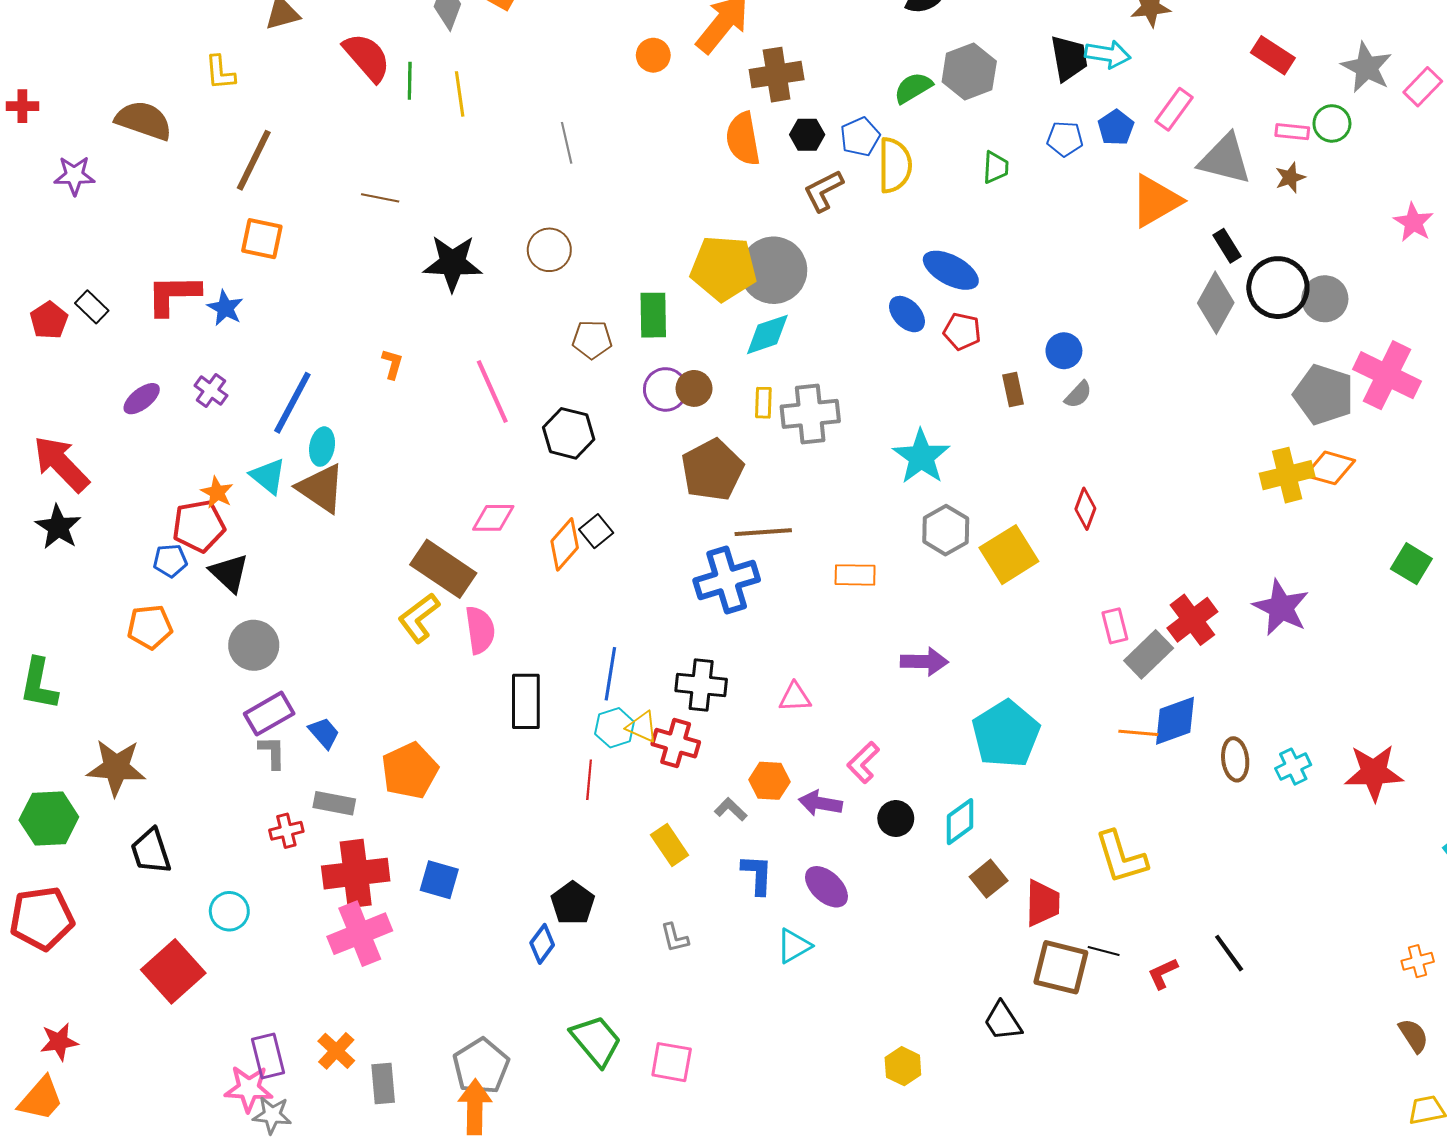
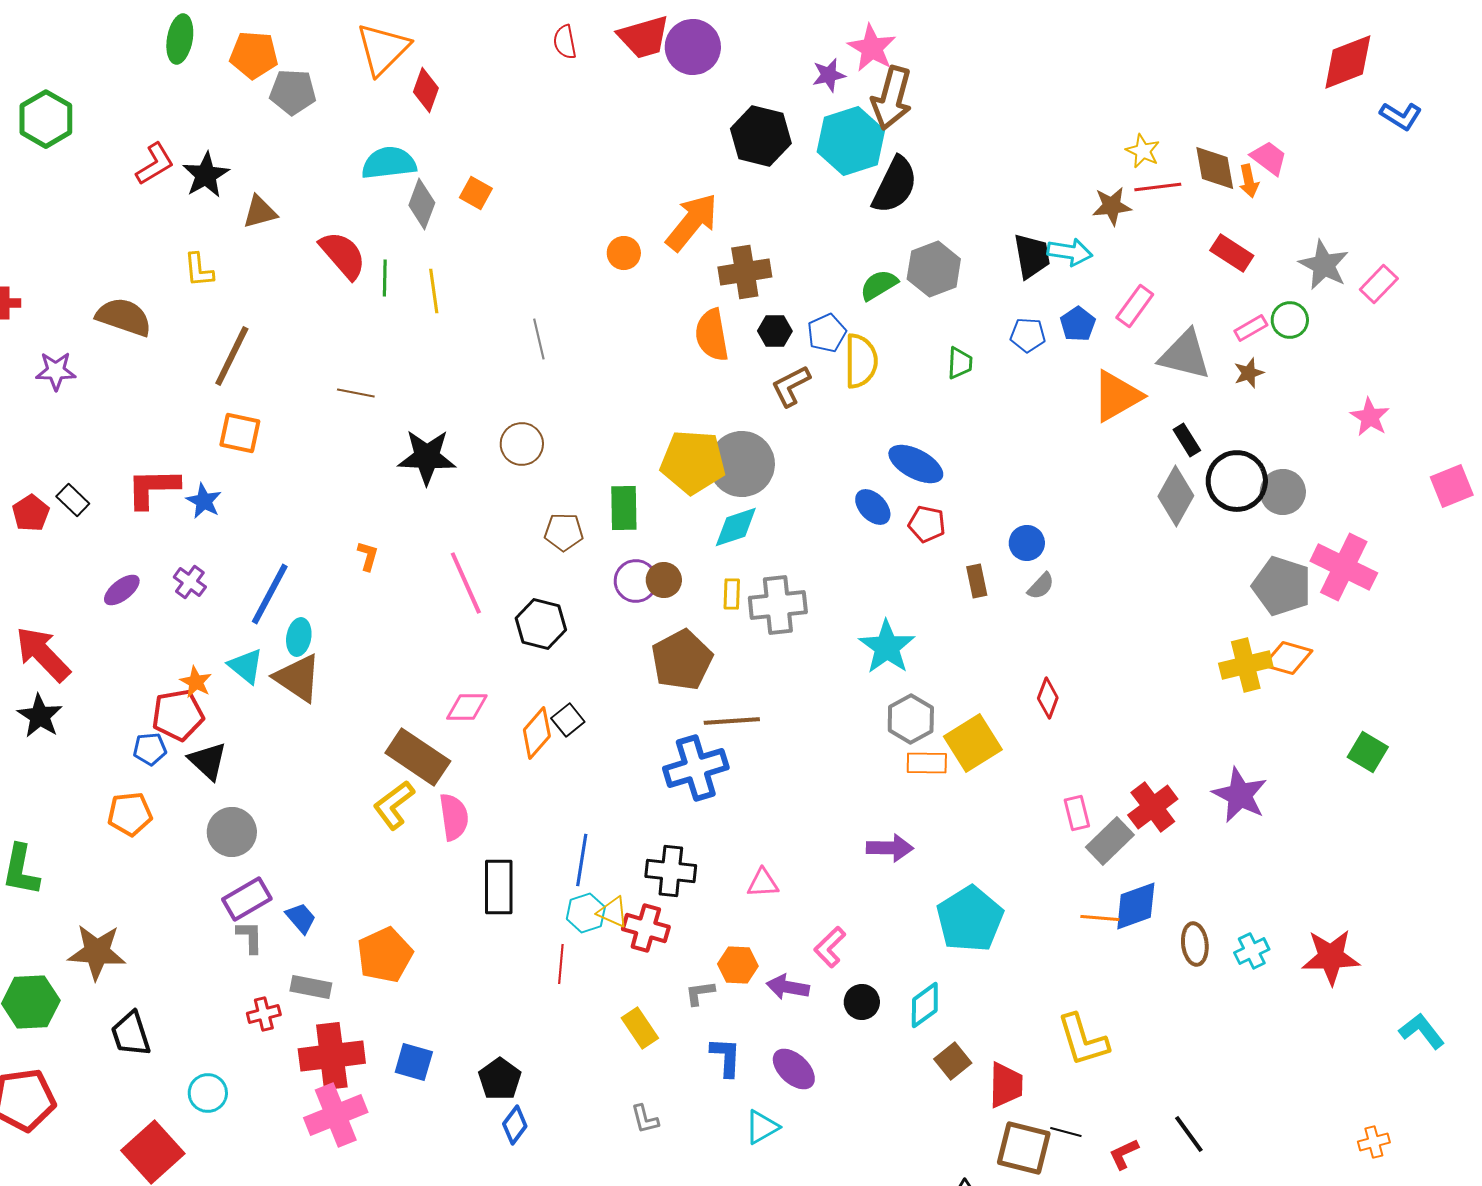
pink rectangle: (1292, 132) -> (1251, 328), turned -36
orange rectangle: (855, 575) -> (927, 763), moved
gray L-shape: (731, 809) -> (700, 993), turned -52
black pentagon: (573, 903) -> (500, 1079), moved

